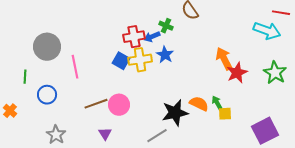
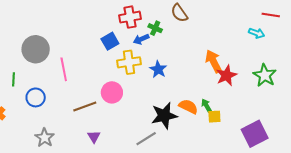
cyan arrow: (267, 31) -> (257, 33), size x0.6
red cross: (134, 37) -> (130, 17), moved
blue star: (165, 55) -> (158, 69), moved
blue square: (121, 61) -> (110, 41), moved, turned 30
pink circle: (119, 105) -> (112, 92), moved

